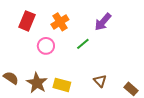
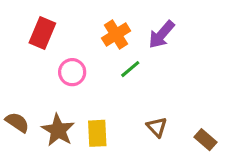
orange cross: (60, 22) -> (116, 35), moved
yellow rectangle: (62, 85) -> (97, 133), turned 72

